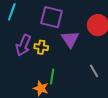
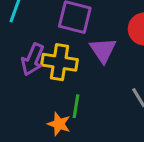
yellow cross: (41, 47) -> (59, 62), size x1.6

